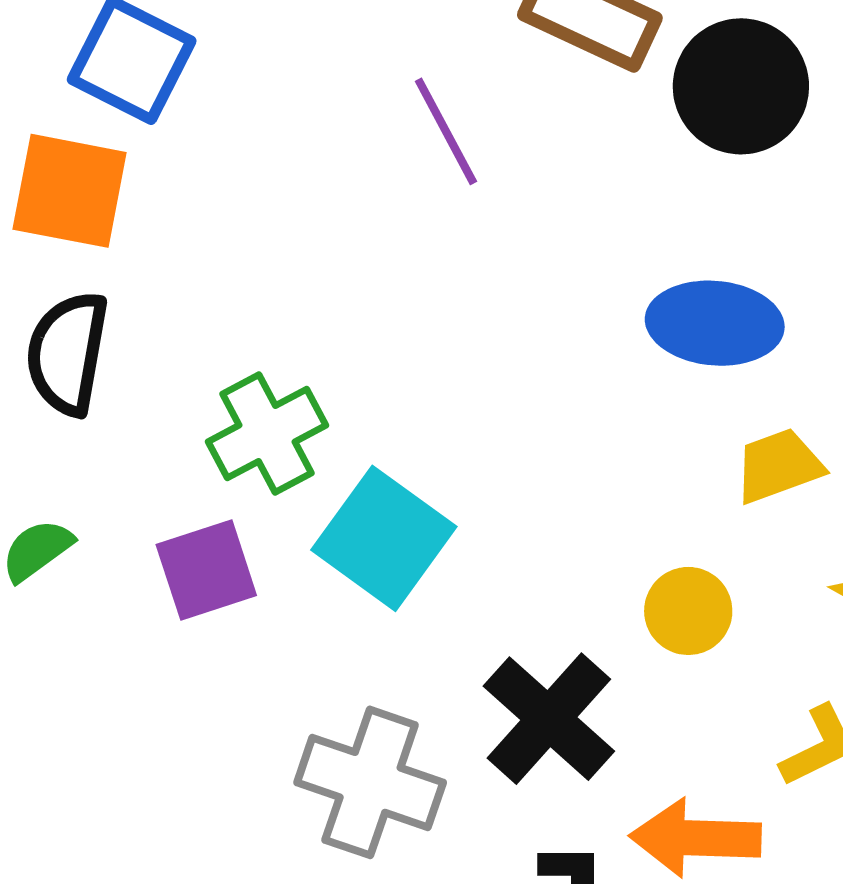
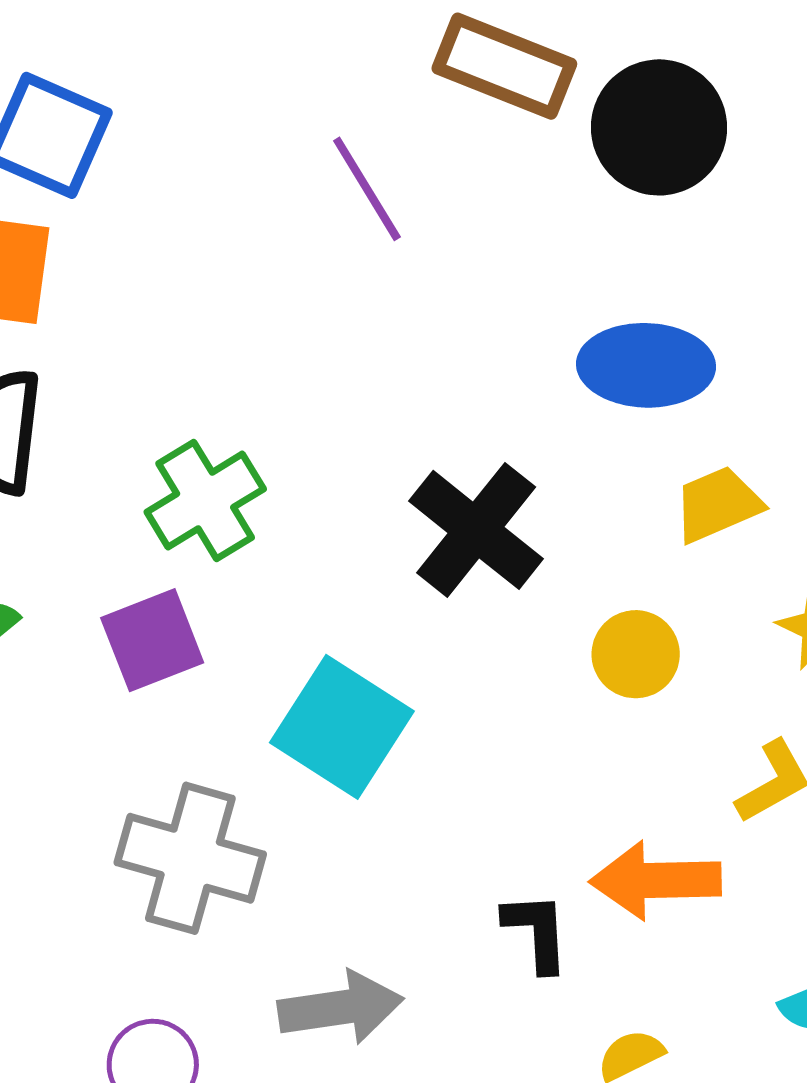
cyan square: (384, 538) -> (342, 727), moved
black cross: (549, 719) -> (476, 530), moved
gray cross: (370, 782) -> (190, 858), moved

